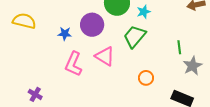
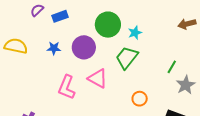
blue star: (65, 34) -> (54, 48), moved
green line: (179, 47) -> (172, 67), turned 40

